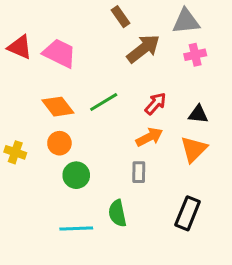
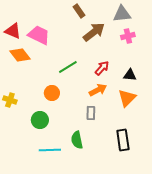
orange diamond: (58, 107) -> (20, 55), moved
orange circle: (59, 143) -> (52, 93), moved
green circle: (76, 175) -> (40, 120), moved
black rectangle: (188, 213) -> (123, 140), turned -30

